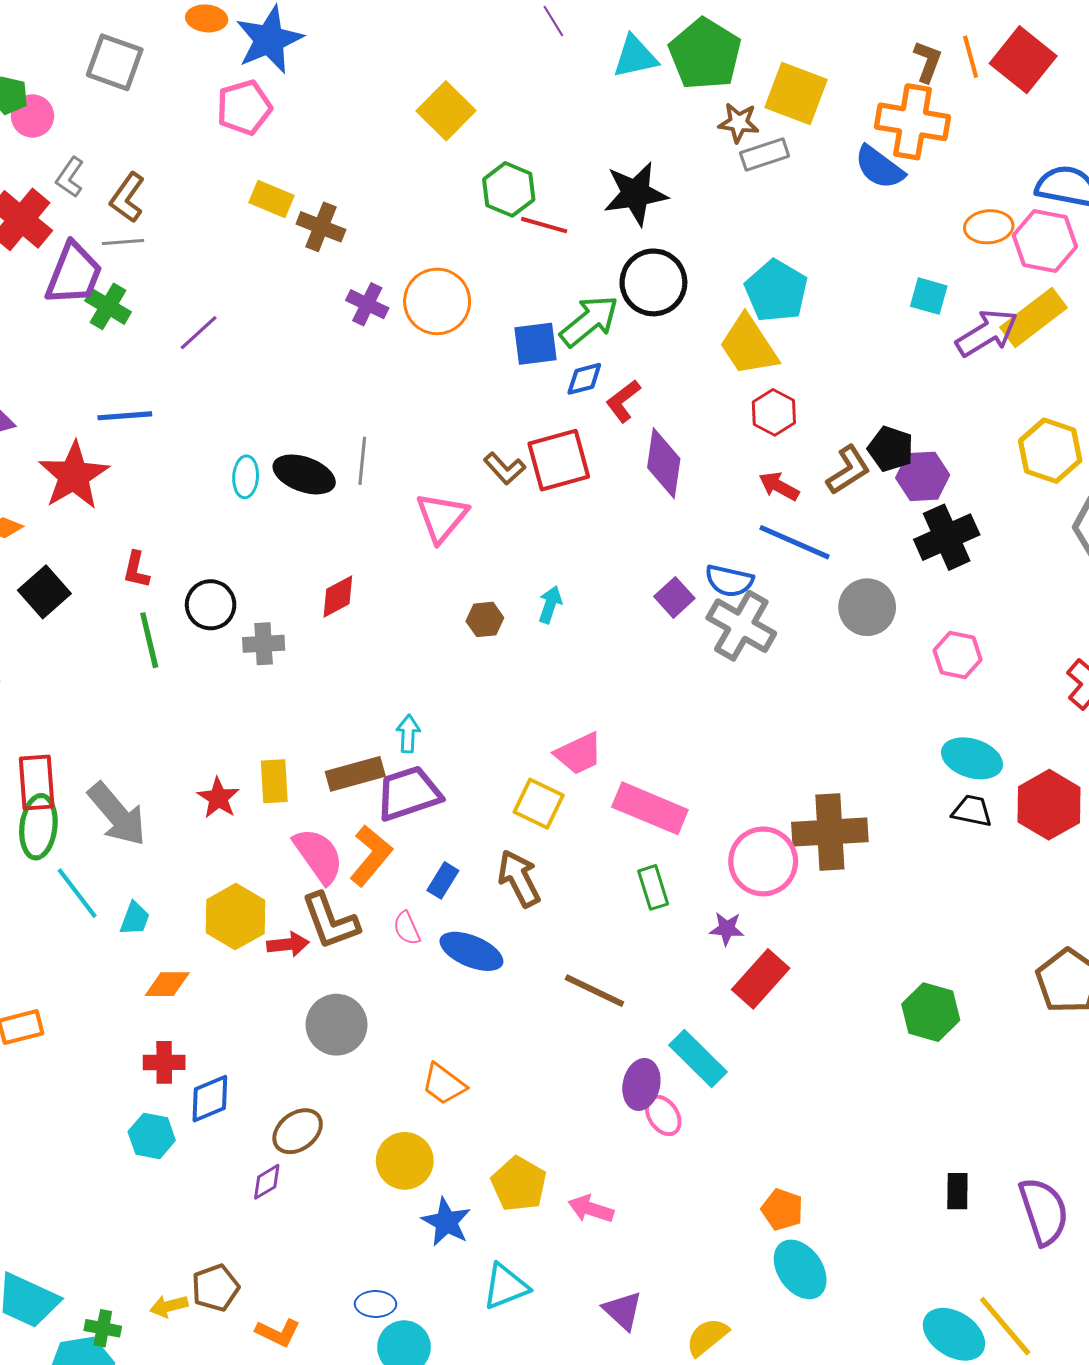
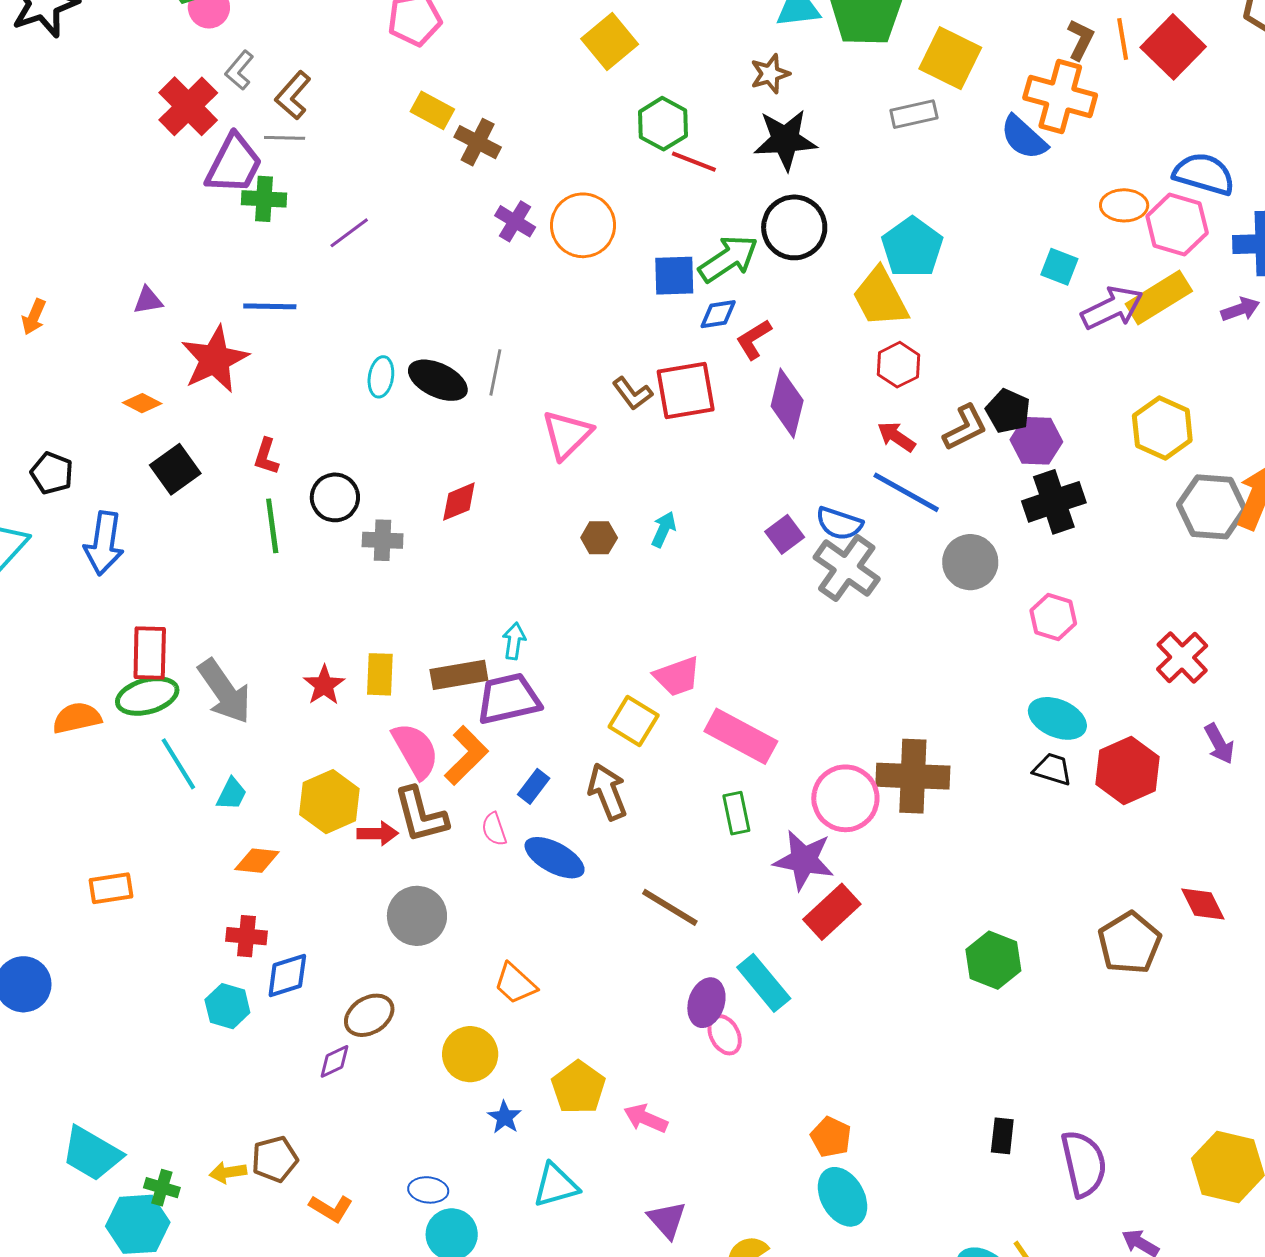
brown star: (739, 123) -> (770, 74), moved, turned -30
green cross: (108, 306) -> (264, 199), turned -33
green ellipse: (38, 827) -> (147, 696), turned 62
purple star: (727, 929) -> (804, 860), size x1.8
blue star: (446, 1222) -> (505, 1117), size x0.7

